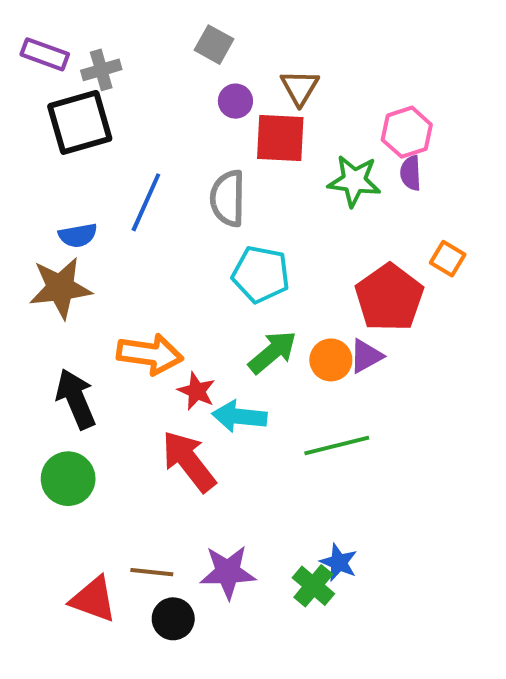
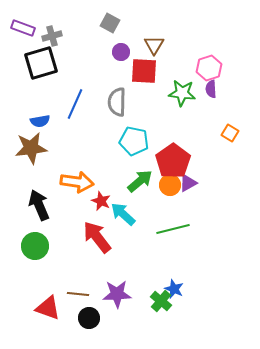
red pentagon: (389, 298) -> (173, 161), moved
cyan arrow: (239, 416) -> (123, 214), turned 36

